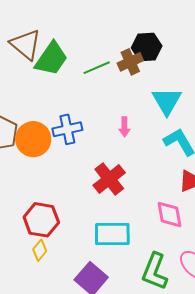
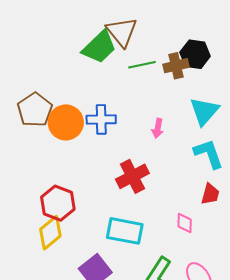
brown triangle: (26, 44) -> (122, 32), moved
pink diamond: (169, 214) -> (185, 223), size x0.7
yellow diamond: (40, 250) -> (50, 233), size x1.6

